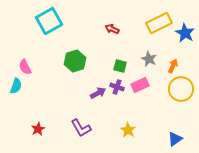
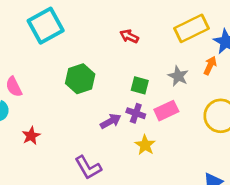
orange arrow: (173, 66) -> (210, 65), moved
red star: (38, 129) -> (31, 136), moved
yellow star: (128, 130) -> (145, 145), moved

